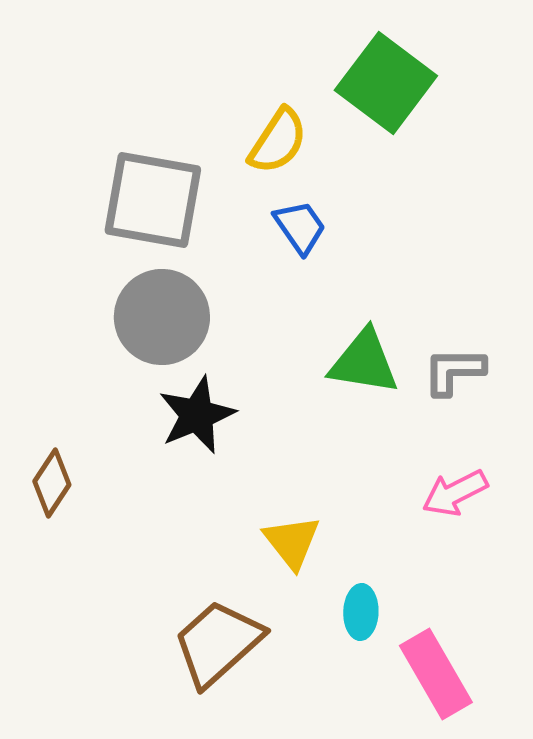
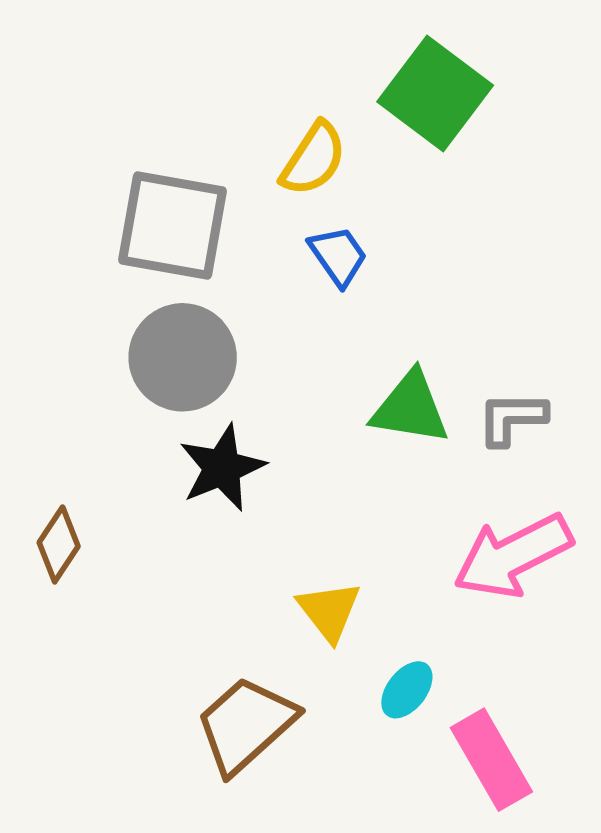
pink arrow: (455, 493) -> (513, 556), size x1.6
cyan ellipse: (361, 612) -> (407, 690), turned 36

